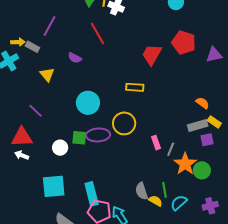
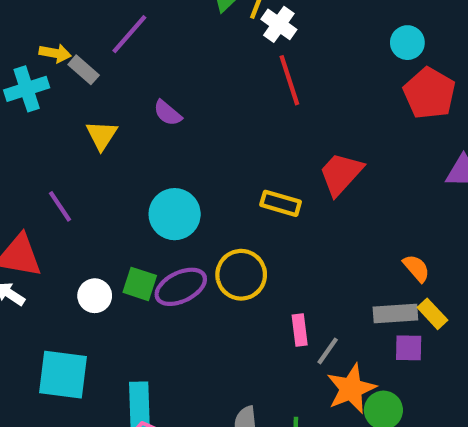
red line: (98, 34) -> (289, 80), moved
red pentagon: (184, 42) -> (429, 93), moved
red trapezoid: (152, 55) -> (341, 174), moved
purple ellipse: (98, 135) -> (181, 287), turned -35

